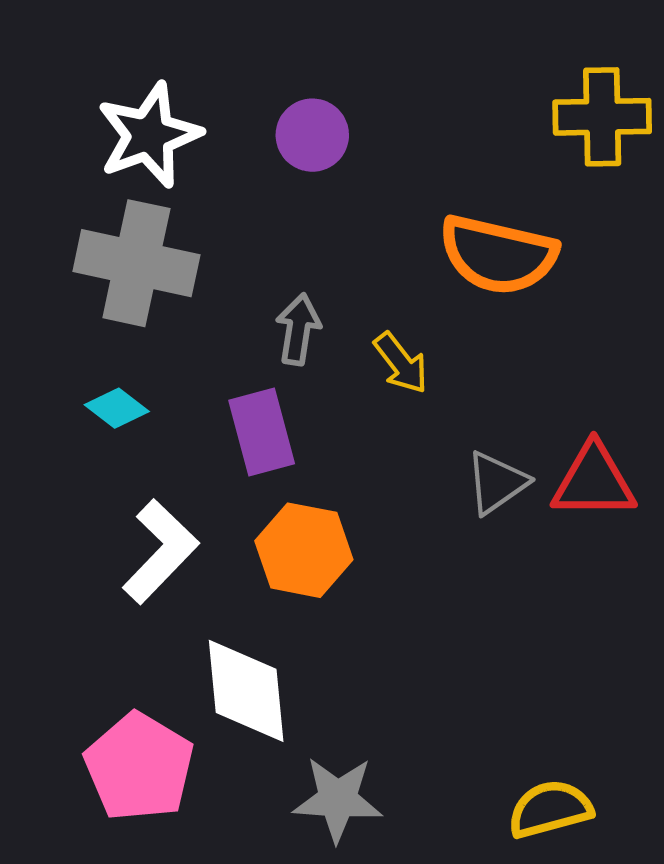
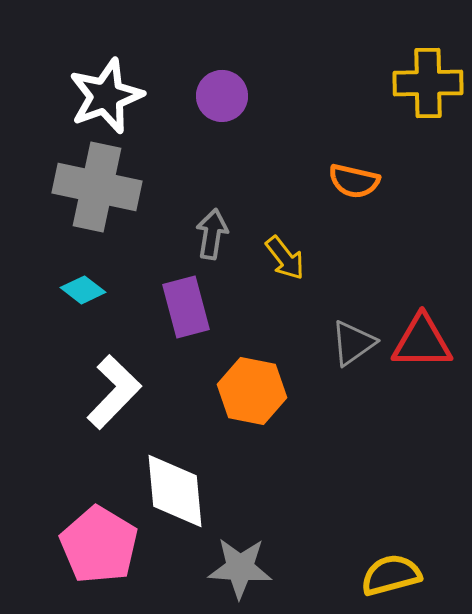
orange semicircle: (498, 255) -> (354, 181), size x0.6
orange hexagon: (304, 550) -> (252, 391), moved

